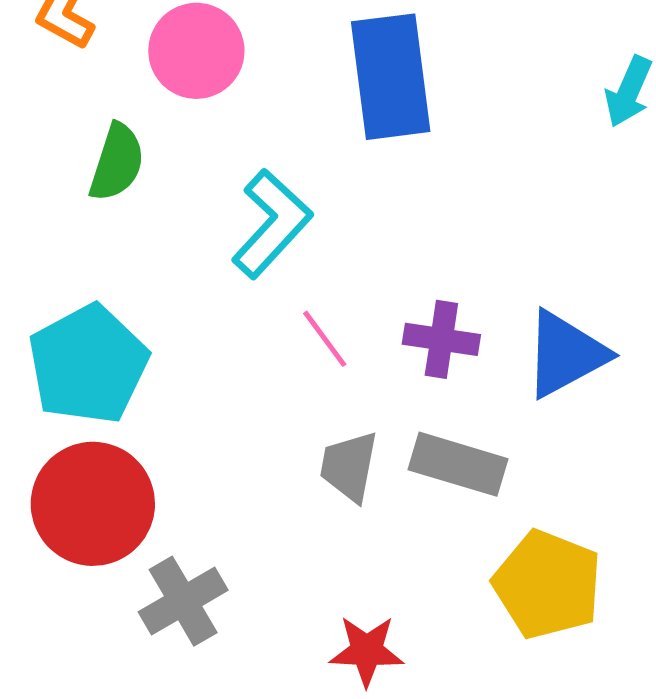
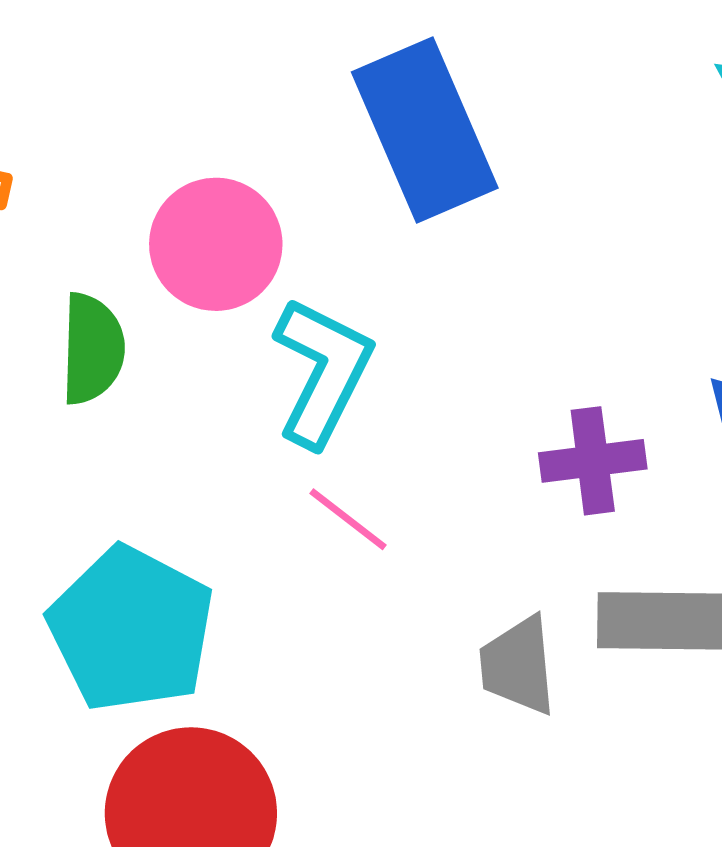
pink circle: (196, 51) -> (216, 244), moved
pink line: (325, 339) -> (348, 519), moved

